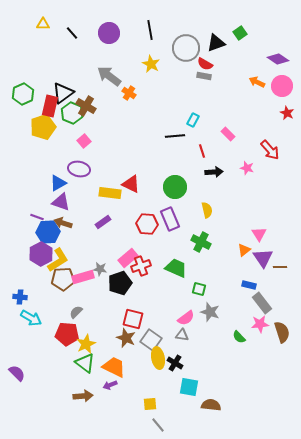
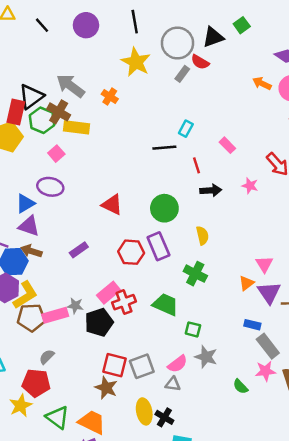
yellow star: (151, 64) -> (136, 62), size x1.4
gray arrow: (109, 76) -> (71, 86), moved
gray rectangle: (204, 76) -> (182, 74), moved, turned -64
yellow rectangle: (110, 193) -> (76, 127), moved
gray square: (151, 340) -> (142, 366), moved, turned 35
yellow star: (86, 344) -> (21, 406), moved

